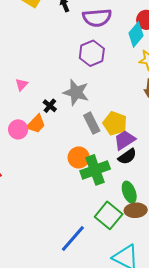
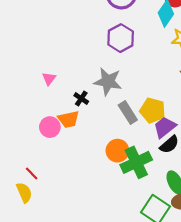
orange trapezoid: (36, 124) -> (68, 119), turned 40

